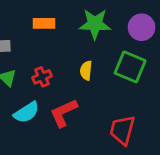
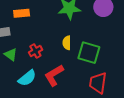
orange rectangle: (44, 23) -> (22, 13), moved
green square: (130, 67) -> (89, 53), moved

